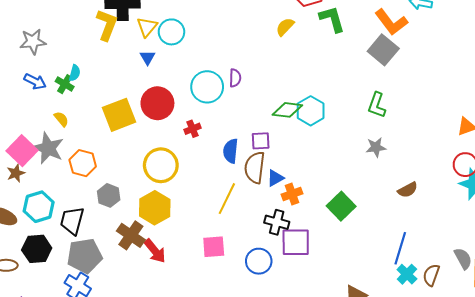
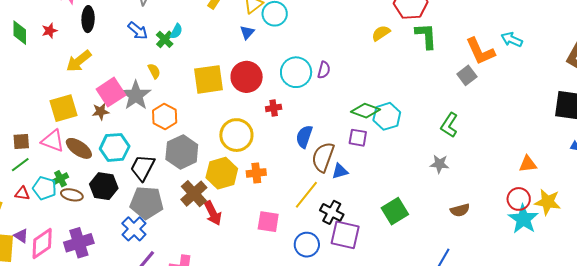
gray square: (383, 50) -> (467, 75), size x0.7
purple square: (261, 141) -> (358, 138), moved
orange cross: (292, 194) -> (256, 173), moved
gray hexagon: (109, 195) -> (182, 152), size x1.5
yellow line: (227, 199) -> (306, 195), moved

